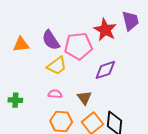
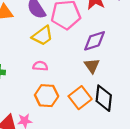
brown triangle: (84, 98) -> (92, 66), moved

